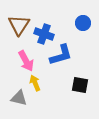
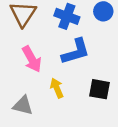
blue cross: (44, 34) -> (67, 16), moved
yellow arrow: (35, 83) -> (57, 88), moved

